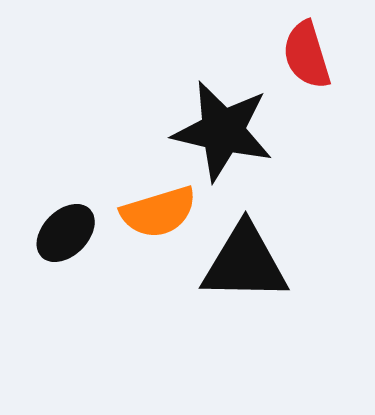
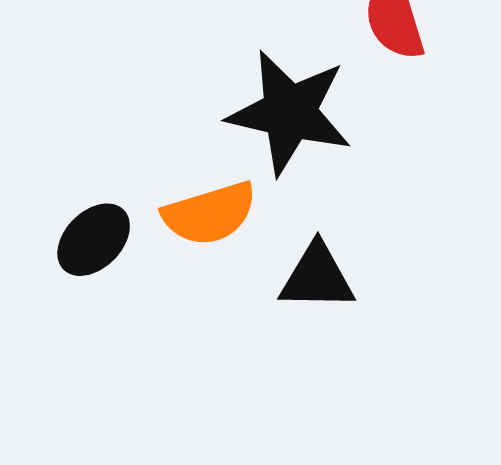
black triangle: (245, 263) -> (317, 277), size x0.7

